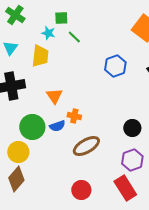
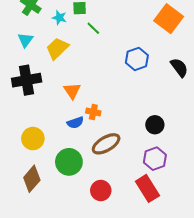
cyan star: (48, 33) -> (59, 18), moved
yellow trapezoid: (40, 56) -> (57, 48), turned -140
green circle: (32, 127) -> (69, 162), moved
yellow circle: (18, 152) -> (33, 139), moved

